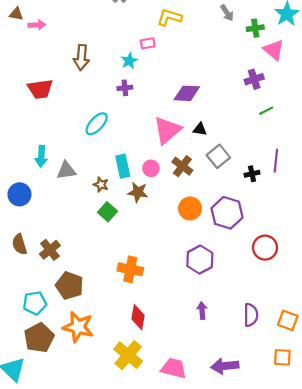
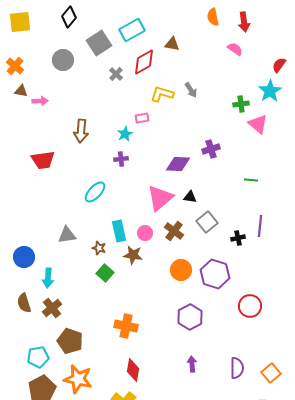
gray arrow: (227, 13) -> (191, 90), moved
purple cross: (254, 79) -> (211, 149), moved
green line: (266, 111) -> (251, 180), turned 32
cyan arrow: (41, 156) -> (48, 278), moved
orange square: (288, 320) -> (271, 373), turned 30

